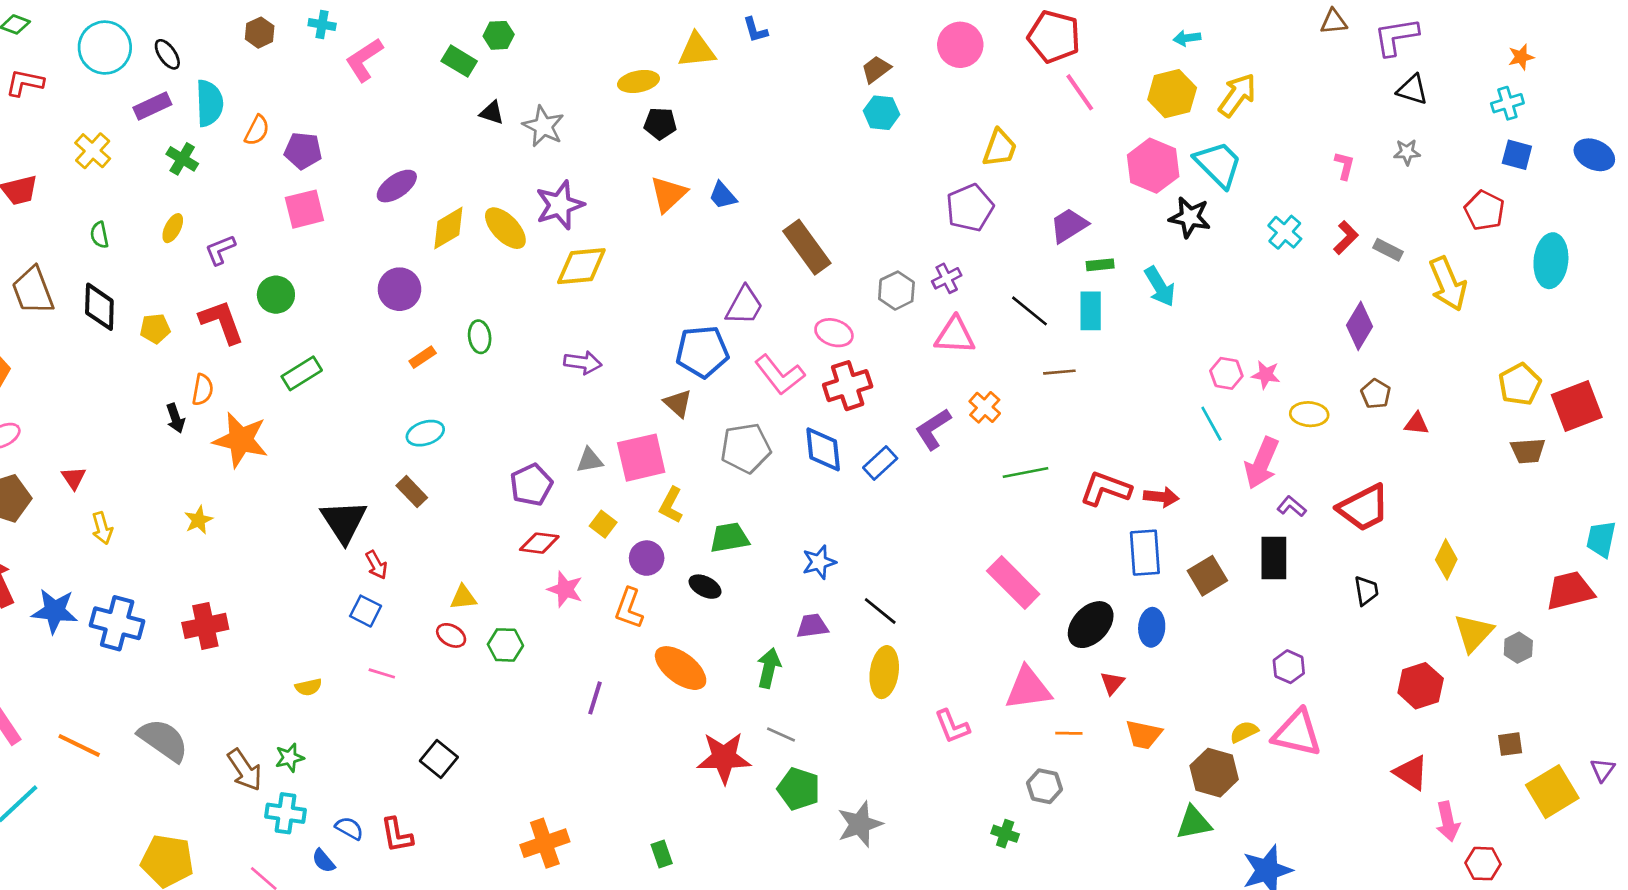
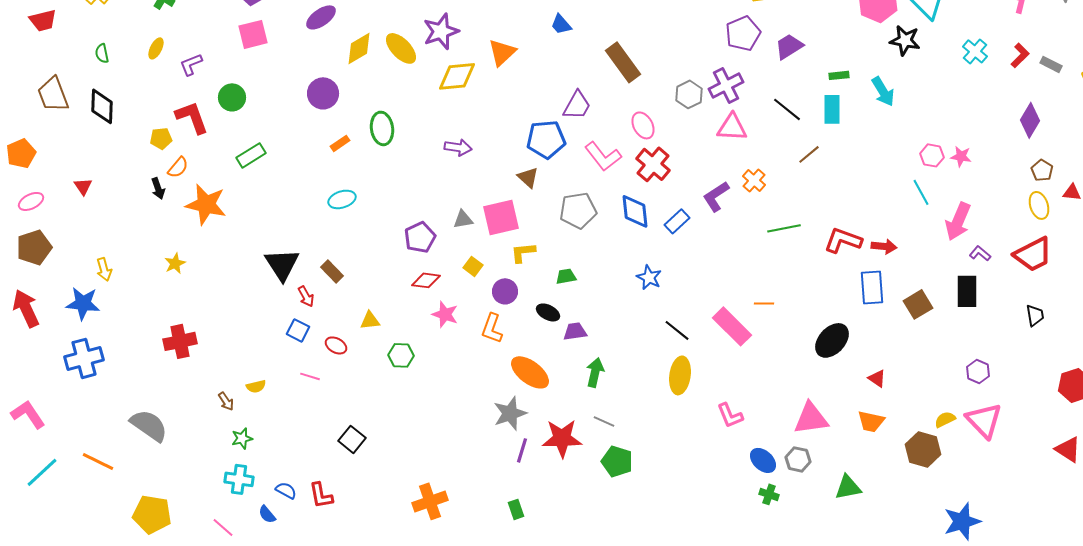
orange triangle: (668, 194) -> (502, 52), moved
purple trapezoid: (1069, 225) -> (789, 46), moved
purple cross: (947, 278) -> (726, 85), size x1.6
yellow pentagon: (155, 329) -> (161, 138), moved
pink ellipse: (834, 333) -> (643, 125), turned 44
green ellipse: (480, 337) -> (382, 128), size x1.4
brown line: (1059, 372) -> (809, 154), turned -35
red cross: (848, 386) -> (653, 164), turned -32
orange semicircle: (203, 390) -> (178, 167), turned 30
yellow ellipse: (1309, 414) -> (1039, 205), moved, turned 68
red triangle: (74, 478) -> (83, 186), moved
brown rectangle: (412, 492) -> (332, 271), moved
yellow L-shape: (671, 505) -> (523, 252), turned 56
green trapezoid: (729, 538) -> (566, 276), size x0.7
blue star: (819, 562) -> (649, 277), moved, turned -30
pink rectangle: (1013, 582) -> (732, 326), moved
blue star: (55, 611) -> (83, 303), moved
blue cross: (117, 623) -> (84, 358), moved, turned -30
purple trapezoid: (812, 626) -> (575, 331), moved
blue ellipse: (1152, 627) -> (763, 460), moved, turned -52
red ellipse: (451, 635) -> (336, 345), moved
red triangle: (1112, 683) -> (877, 378), moved, turned -36
pink triangle: (1028, 688) -> (811, 418), moved
purple line: (595, 698) -> (522, 450), moved
orange line: (1069, 733) -> (764, 303), moved
pink triangle: (1297, 733) -> (984, 420), turned 33
orange line: (79, 745) -> (98, 461), moved
brown arrow: (245, 770) -> (226, 401), moved, size x0.6
green triangle: (1194, 823) -> (848, 487), moved
gray star: (860, 824) -> (510, 413), moved

